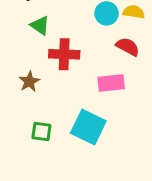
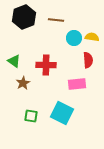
green triangle: (40, 26) -> (14, 61), moved
red semicircle: (128, 47) -> (88, 60), turned 56

